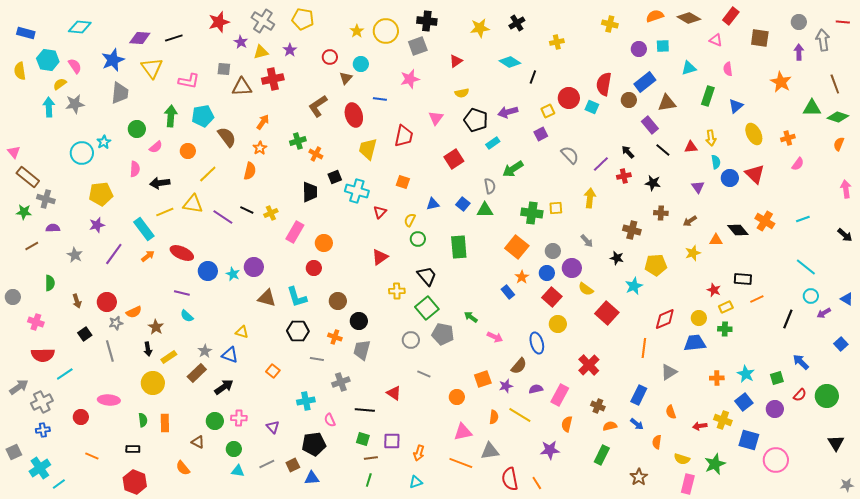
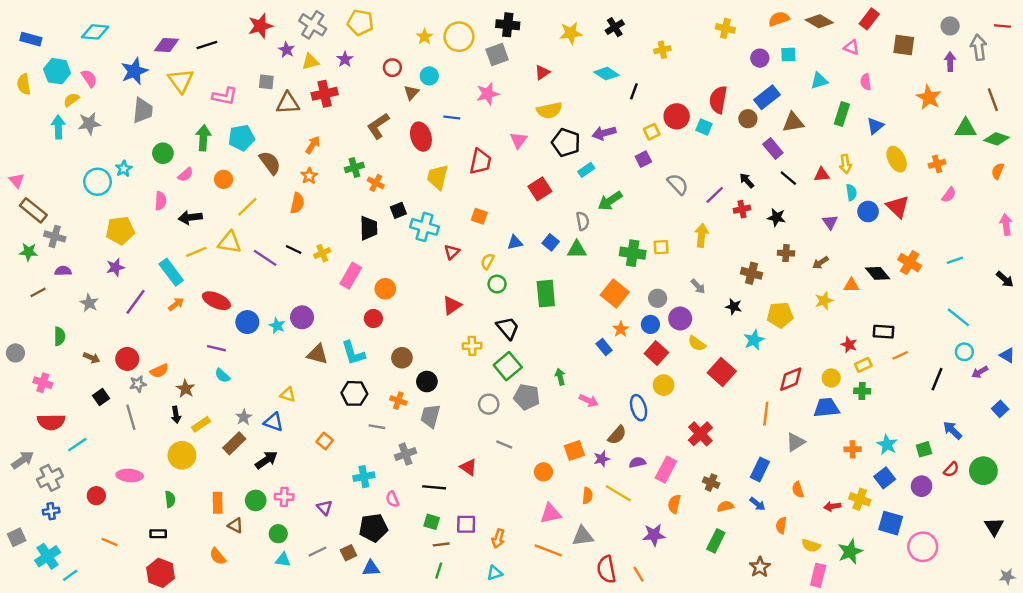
yellow semicircle: (462, 93) -> (549, 110), size x1.5
brown arrow: (77, 301) -> (92, 358), turned -48
green arrow: (471, 317) -> (560, 377), turned 40
orange rectangle: (165, 423) -> (218, 503), moved

